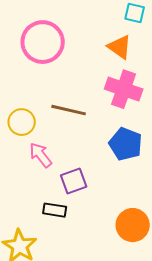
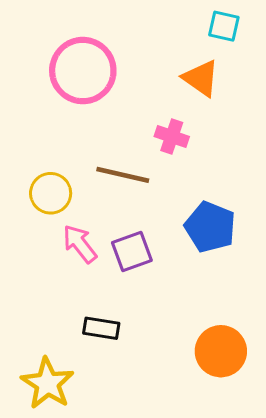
pink cross: (124, 89) -> (172, 137), moved, size x0.6
purple square: (74, 181) -> (132, 252), moved

